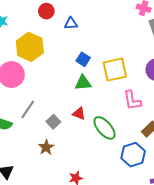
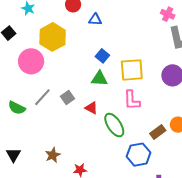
pink L-shape: (132, 100) -> (132, 100), moved
gray square: (53, 122) -> (68, 98), moved
brown star: (46, 147) -> (53, 155), moved

